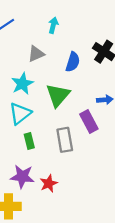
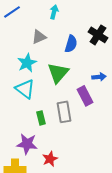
cyan triangle: (20, 113) -> (25, 89), turned -45
green rectangle: (29, 141) -> (41, 118), moved
red star: (49, 183) -> (50, 159), moved

